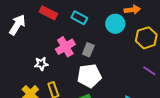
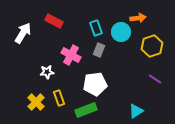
cyan rectangle: (79, 18) -> (96, 28), moved, turned 42
pink cross: (65, 47) -> (71, 55), turned -30
gray rectangle: (88, 50) -> (99, 50), moved

